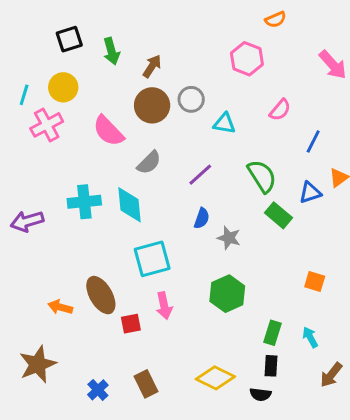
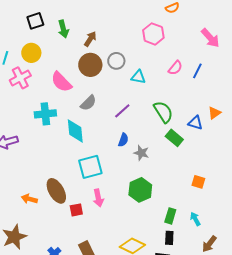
blue line: (313, 142) -> (197, 71), moved
blue triangle: (310, 193) -> (195, 123), turned 35
cyan cross: (84, 202) -> (45, 114), moved

